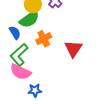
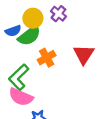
blue semicircle: (15, 33) -> (13, 31), moved, turned 104
red triangle: (73, 49) -> (84, 54), moved

